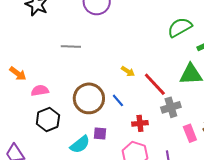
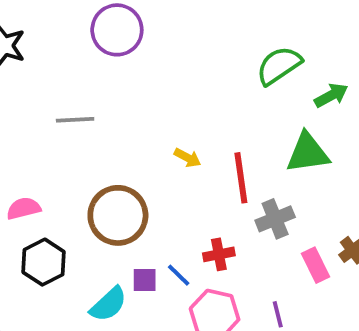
red line: (155, 84) -> (241, 178), turned 40
blue line: (118, 100) -> (179, 275), moved

